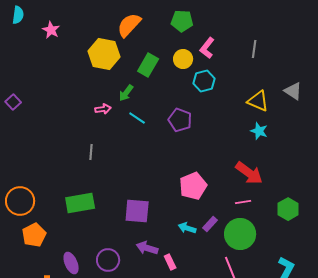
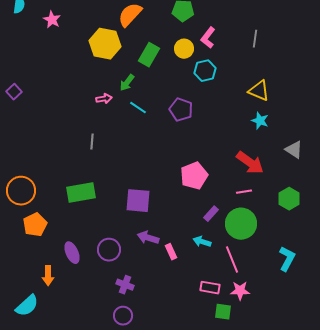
gray triangle: (293, 91) -> (294, 150), moved
cyan arrow: (187, 228) -> (202, 242), moved

